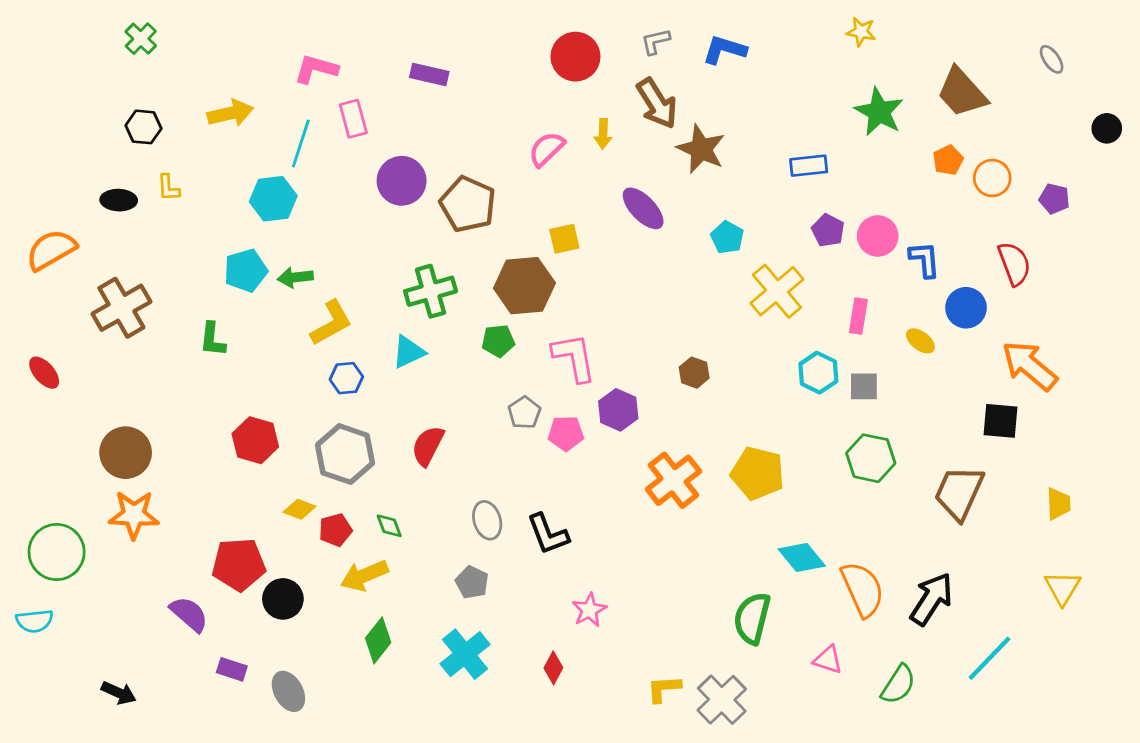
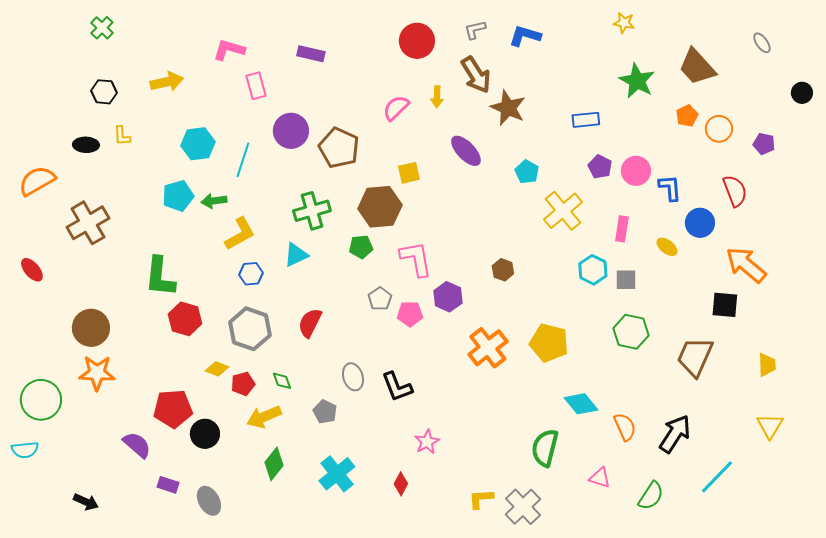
cyan line: (301, 144) -> (243, 160), moved
green L-shape: (213, 339) -> (160, 277), moved, size x1.6
gray pentagon: (472, 582) -> (325, 412), moved
orange semicircle: (863, 589) -> (625, 427), size x0.7

